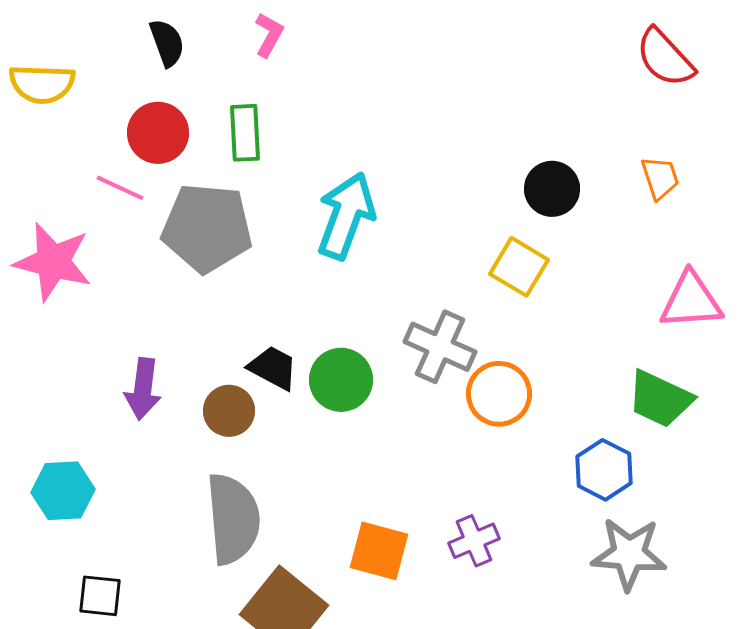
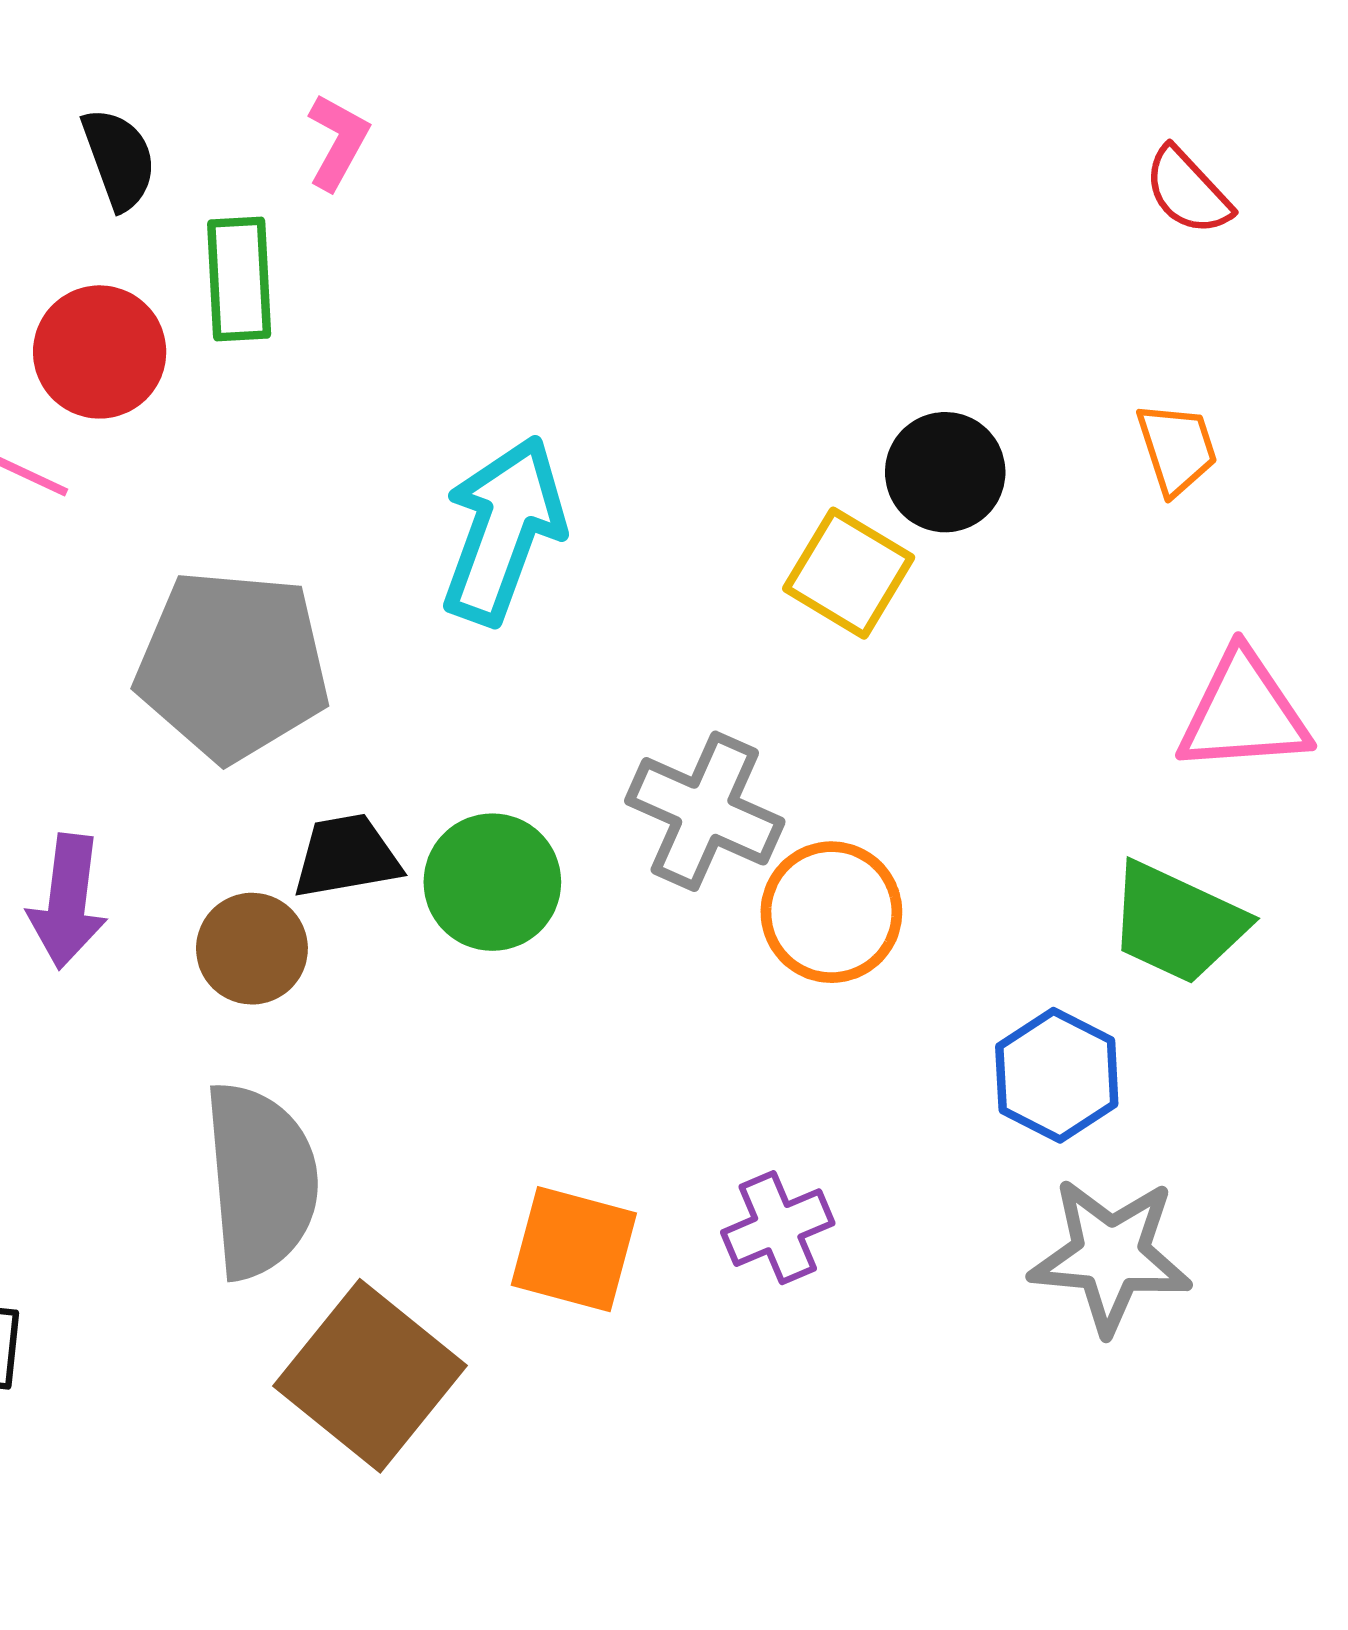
red semicircle: (665, 58) -> (1188, 191), size x0.7
green rectangle: (245, 133) -> (239, 279), moved
gray pentagon: (207, 228) -> (233, 665), moved
yellow square: (519, 267) -> (849, 573), moved
black trapezoid: (273, 368) -> (346, 856), turned -38

